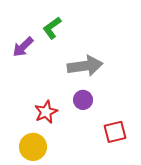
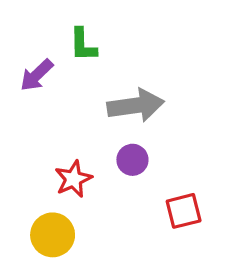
green L-shape: (52, 28) -> (83, 45), turned -55

